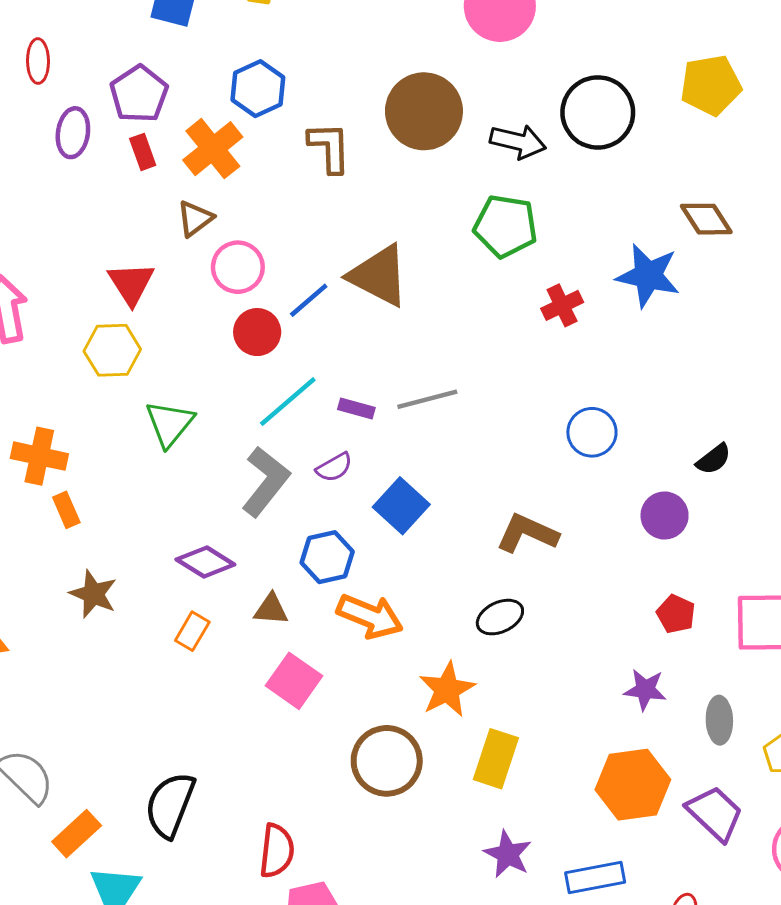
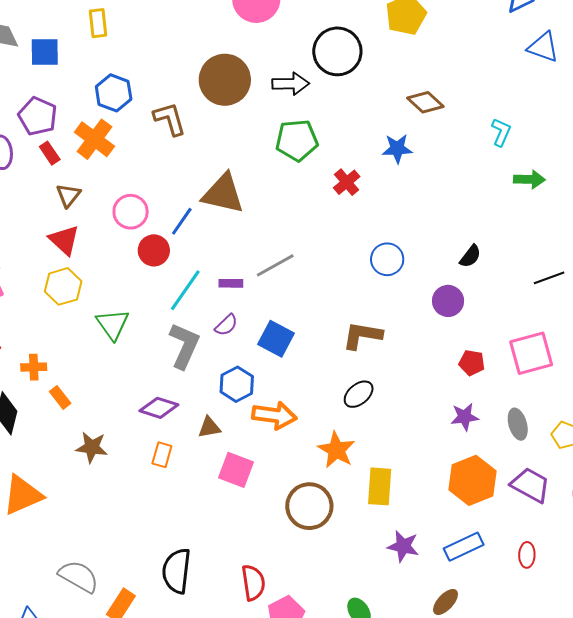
brown triangle: (195, 219) -> (68, 195), moved
blue star: (648, 276) -> (397, 149), size x0.7
orange cross: (39, 456) -> (34, 367), size x0.7

